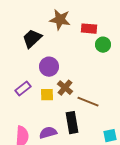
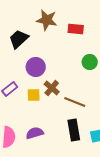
green circle: (103, 45) -> (90, 62), moved
black rectangle: (72, 123) -> (74, 130), moved

